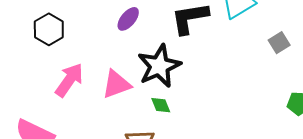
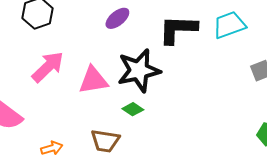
green diamond: (161, 105) -> (133, 109), turned -45

